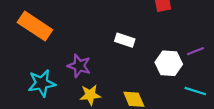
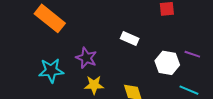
purple line: (195, 51) -> (192, 54), turned 35

